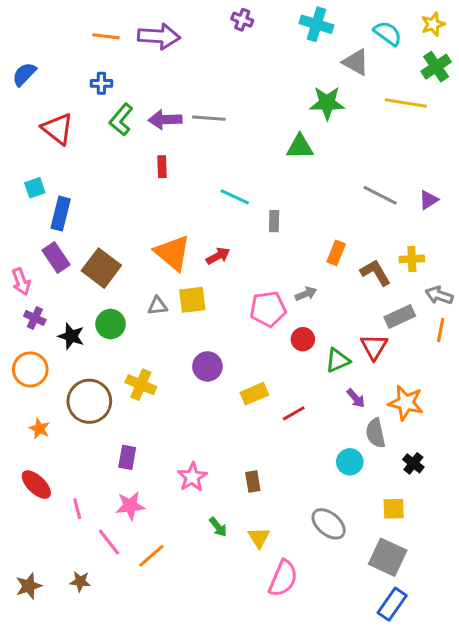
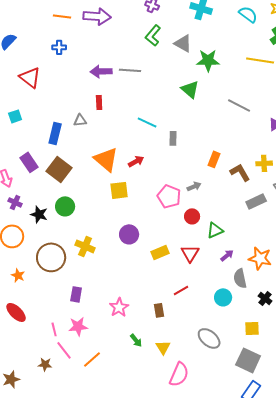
gray triangle: (356, 62) -> (183, 43), moved
green L-shape: (121, 120) -> (153, 35), moved
green triangle: (300, 147) -> (190, 89), turned 42
gray line: (380, 195) -> (239, 105), moved
blue rectangle: (61, 214) -> (55, 133), moved
gray triangle: (157, 306) -> (80, 120), moved
pink pentagon: (268, 309) -> (169, 196), turned 30
red triangle: (374, 347) -> (190, 253), moved
purple arrow: (356, 398) -> (227, 255), turned -88
red line: (294, 413) -> (181, 290), moved
pink line: (77, 509) -> (54, 329), moved
brown star: (80, 581) -> (45, 364), moved

